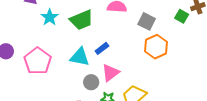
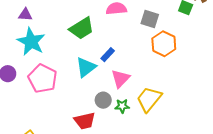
cyan star: (50, 17) -> (31, 42), moved, size x1.5
cyan triangle: (80, 57) -> (86, 67), turned -40
gray circle: (91, 82) -> (103, 100), moved

